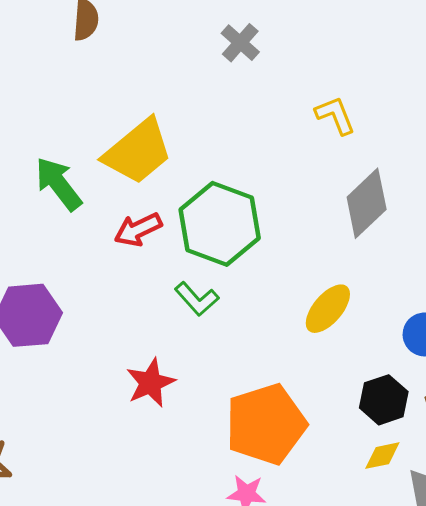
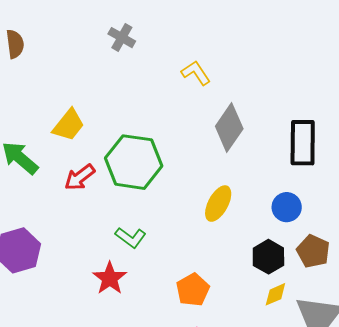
yellow trapezoid: (138, 151) -> (69, 125), size x0.7
green L-shape: (197, 299) -> (131, 237), moved
orange pentagon: (266, 424) -> (193, 290), size x0.6

